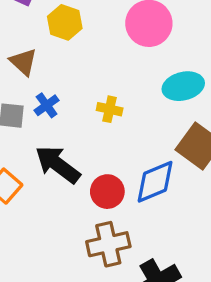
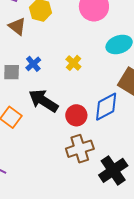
brown triangle: (23, 62) -> (17, 26), moved
yellow cross: (110, 109) -> (73, 63), turned 35

